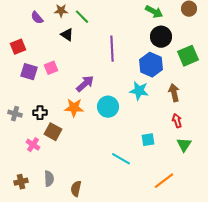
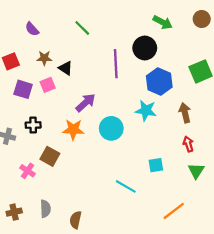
brown star: (61, 11) -> (44, 58), moved
black triangle: (67, 35) -> (65, 68), moved
black circle: (161, 37) -> (145, 48), moved
black cross: (40, 113) -> (33, 125), moved

